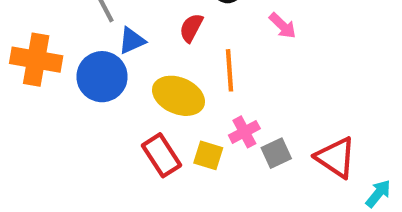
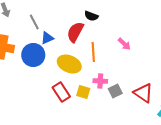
pink arrow: (283, 26) -> (124, 44), moved
red semicircle: (191, 28) -> (75, 32), size x1.5
pink cross: (244, 132) -> (100, 81), turned 32

